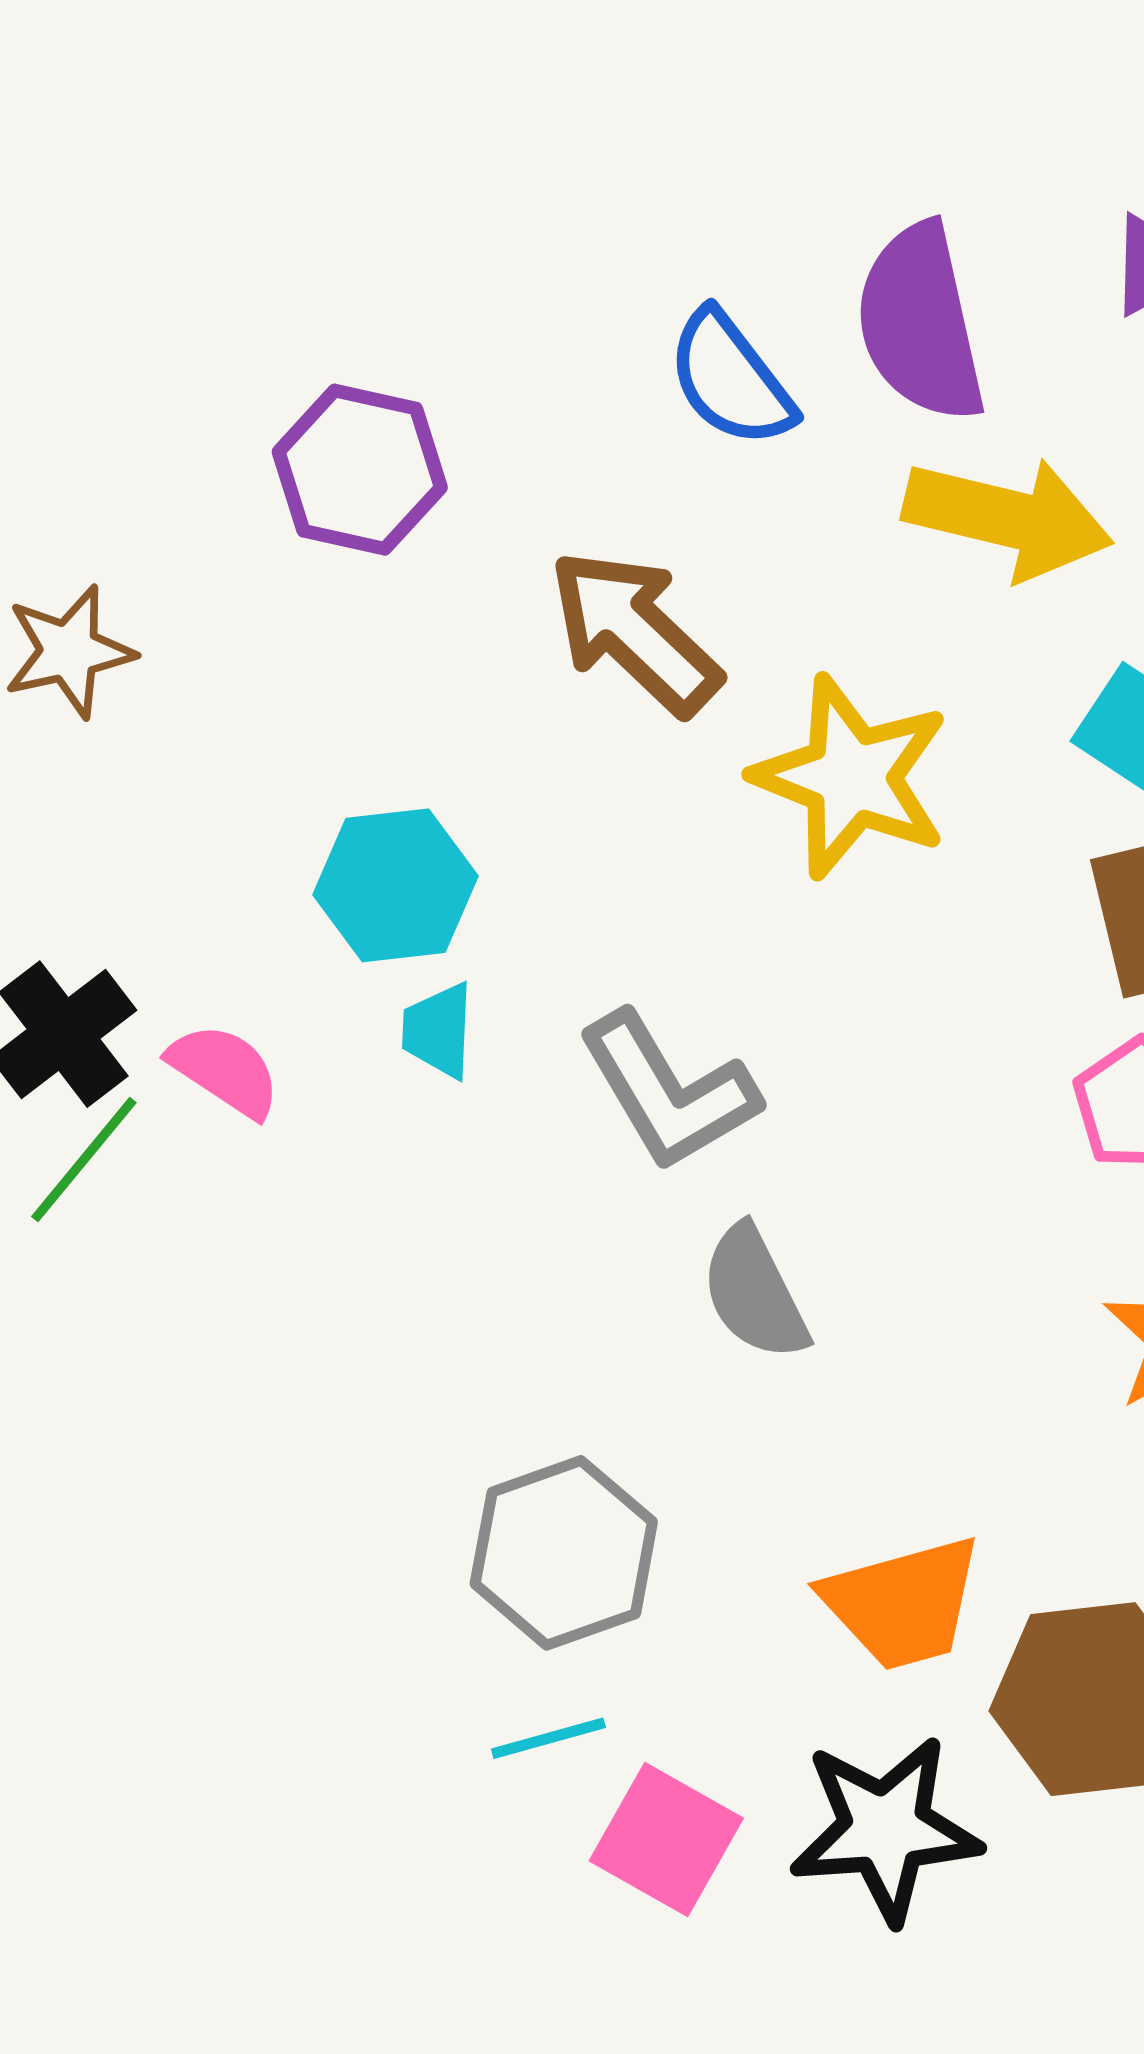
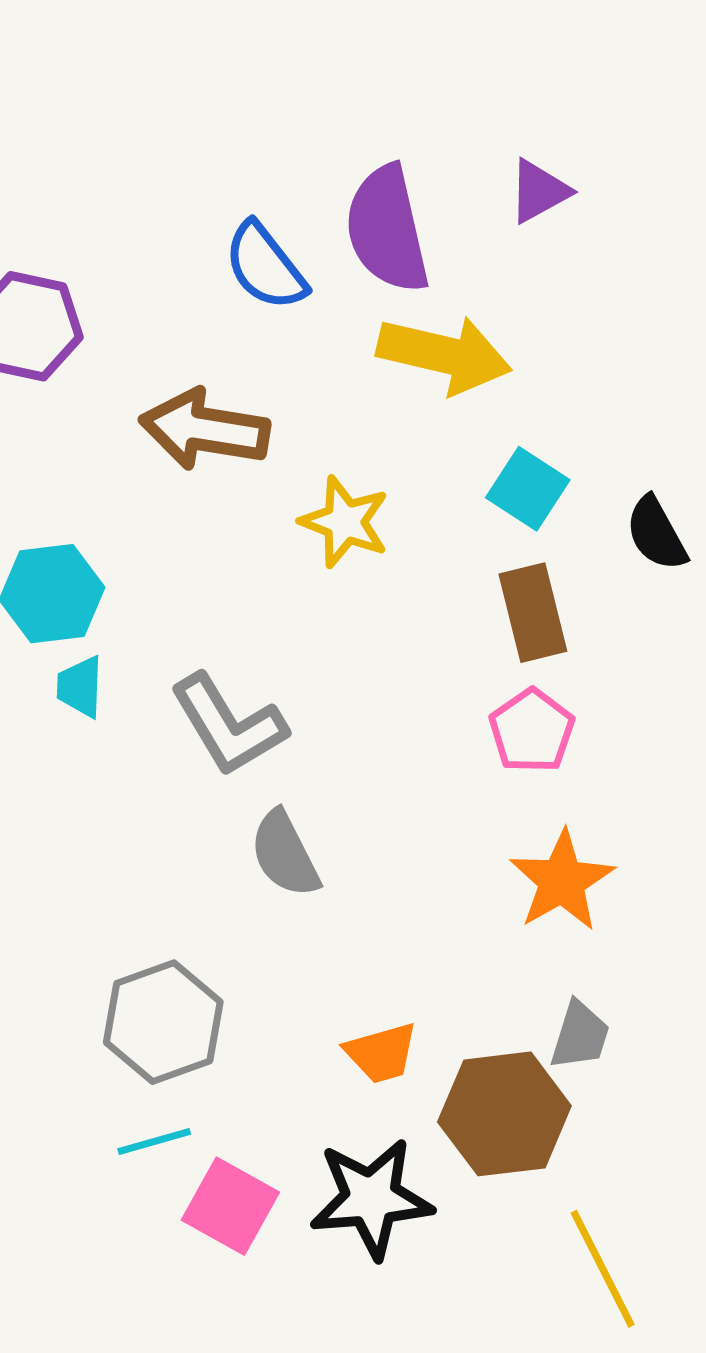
brown arrow: (635, 632) -> (205, 429), turned -34
yellow star: (851, 777) -> (345, 522), size x0.7
orange trapezoid: (903, 1603) -> (381, 1053), size x0.7

